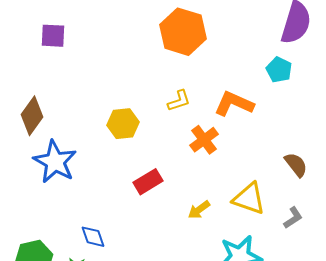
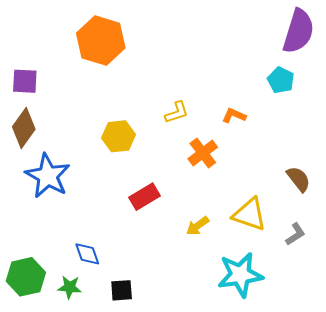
orange hexagon: (183, 32) -> (101, 41), moved
purple square: (53, 36) -> (25, 81), moved
orange L-shape: (234, 104) -> (234, 116), size x0.6

